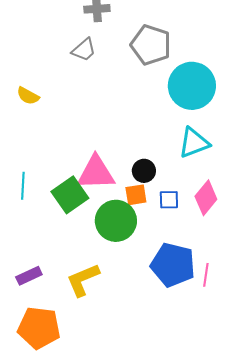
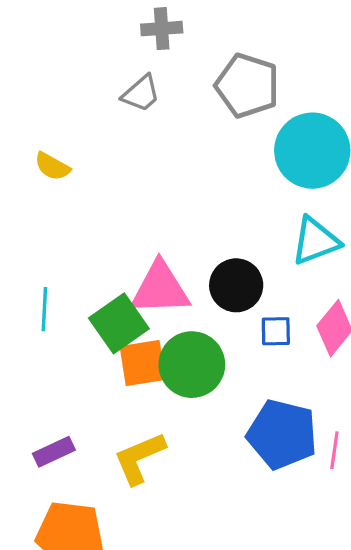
black circle: (144, 171) -> (236, 285), size x1.4
orange square: (136, 195) -> (143, 363), moved, size x1.4

